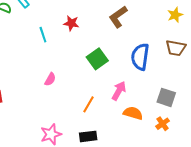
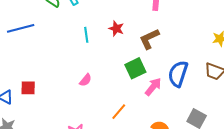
brown L-shape: (118, 17) -> (149, 39), moved
pink arrow: (119, 91) -> (153, 87), moved

